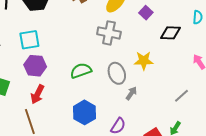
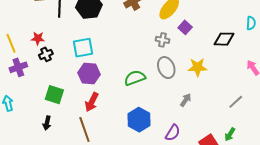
purple square: (146, 13) -> (185, 27), moved
gray cross: (109, 33) -> (162, 40), size x0.6
gray ellipse: (117, 73) -> (166, 68), moved

